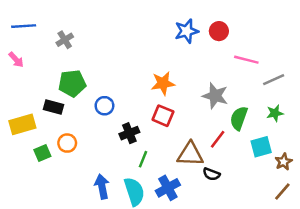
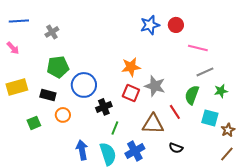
gray line: (274, 80) -> (205, 72), moved
gray star: (215, 96) -> (155, 86), moved
blue circle: (104, 106) -> (84, 85), size x1.6
black rectangle: (53, 107) -> (48, 95), moved
yellow rectangle: (22, 124) -> (17, 87), moved
red line: (218, 139) -> (175, 112), turned -70
orange circle: (67, 143) -> (63, 115), moved
cyan square: (261, 147) -> (210, 118), turned 30
black semicircle: (211, 174) -> (176, 148), moved

